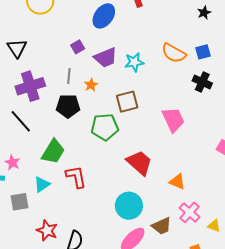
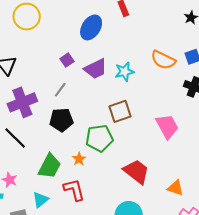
gray line: (69, 76) -> (60, 90), turned 35
orange star: (91, 85) -> (79, 159), moved

